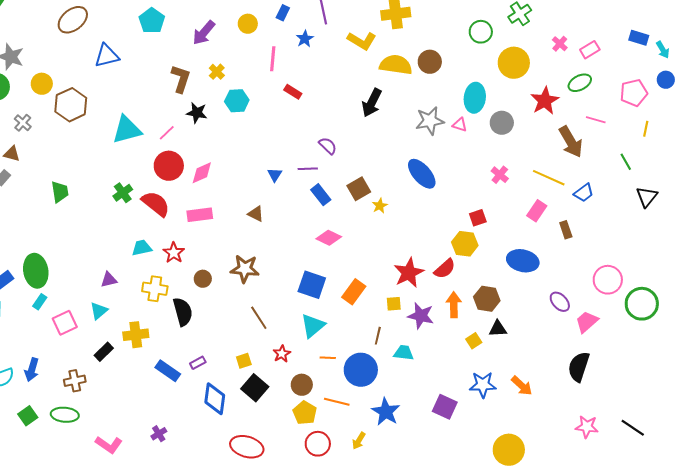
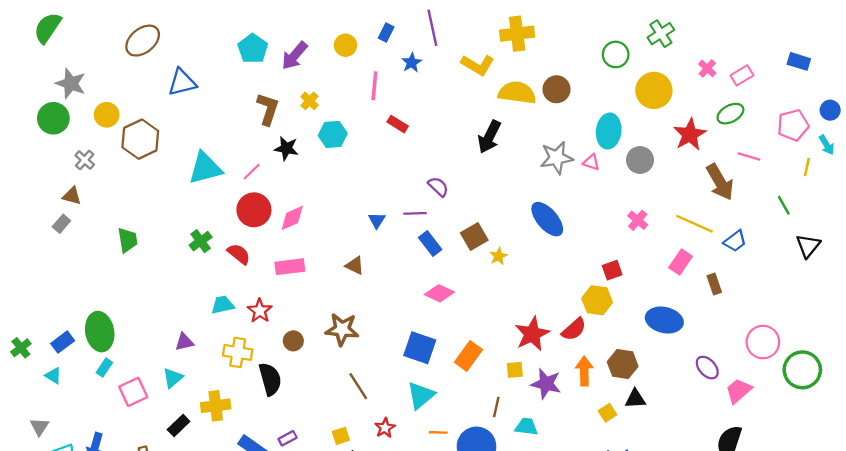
cyan pentagon: (152, 21) -> (253, 49), moved
cyan arrow: (663, 50) -> (827, 145), moved
red semicircle: (156, 204) -> (239, 254), size x0.7

